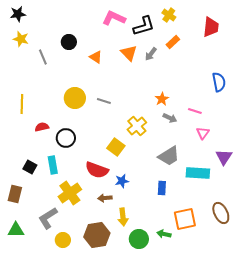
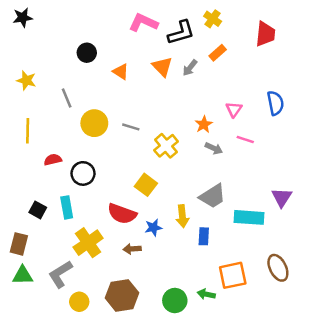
yellow star: (21, 39) -> (26, 80), moved
gray line: (43, 57) -> (67, 98), moved
yellow cross: (137, 126) -> (166, 146), moved
pink triangle: (203, 133) -> (234, 109), moved
yellow arrow: (123, 217) -> (182, 216), moved
green triangle: (16, 230) -> (23, 275), moved

